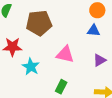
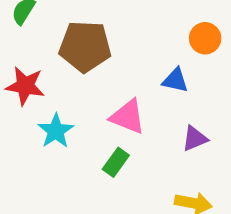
blue triangle: (94, 31) -> (175, 80), moved
green rectangle: (61, 87) -> (116, 162), moved

